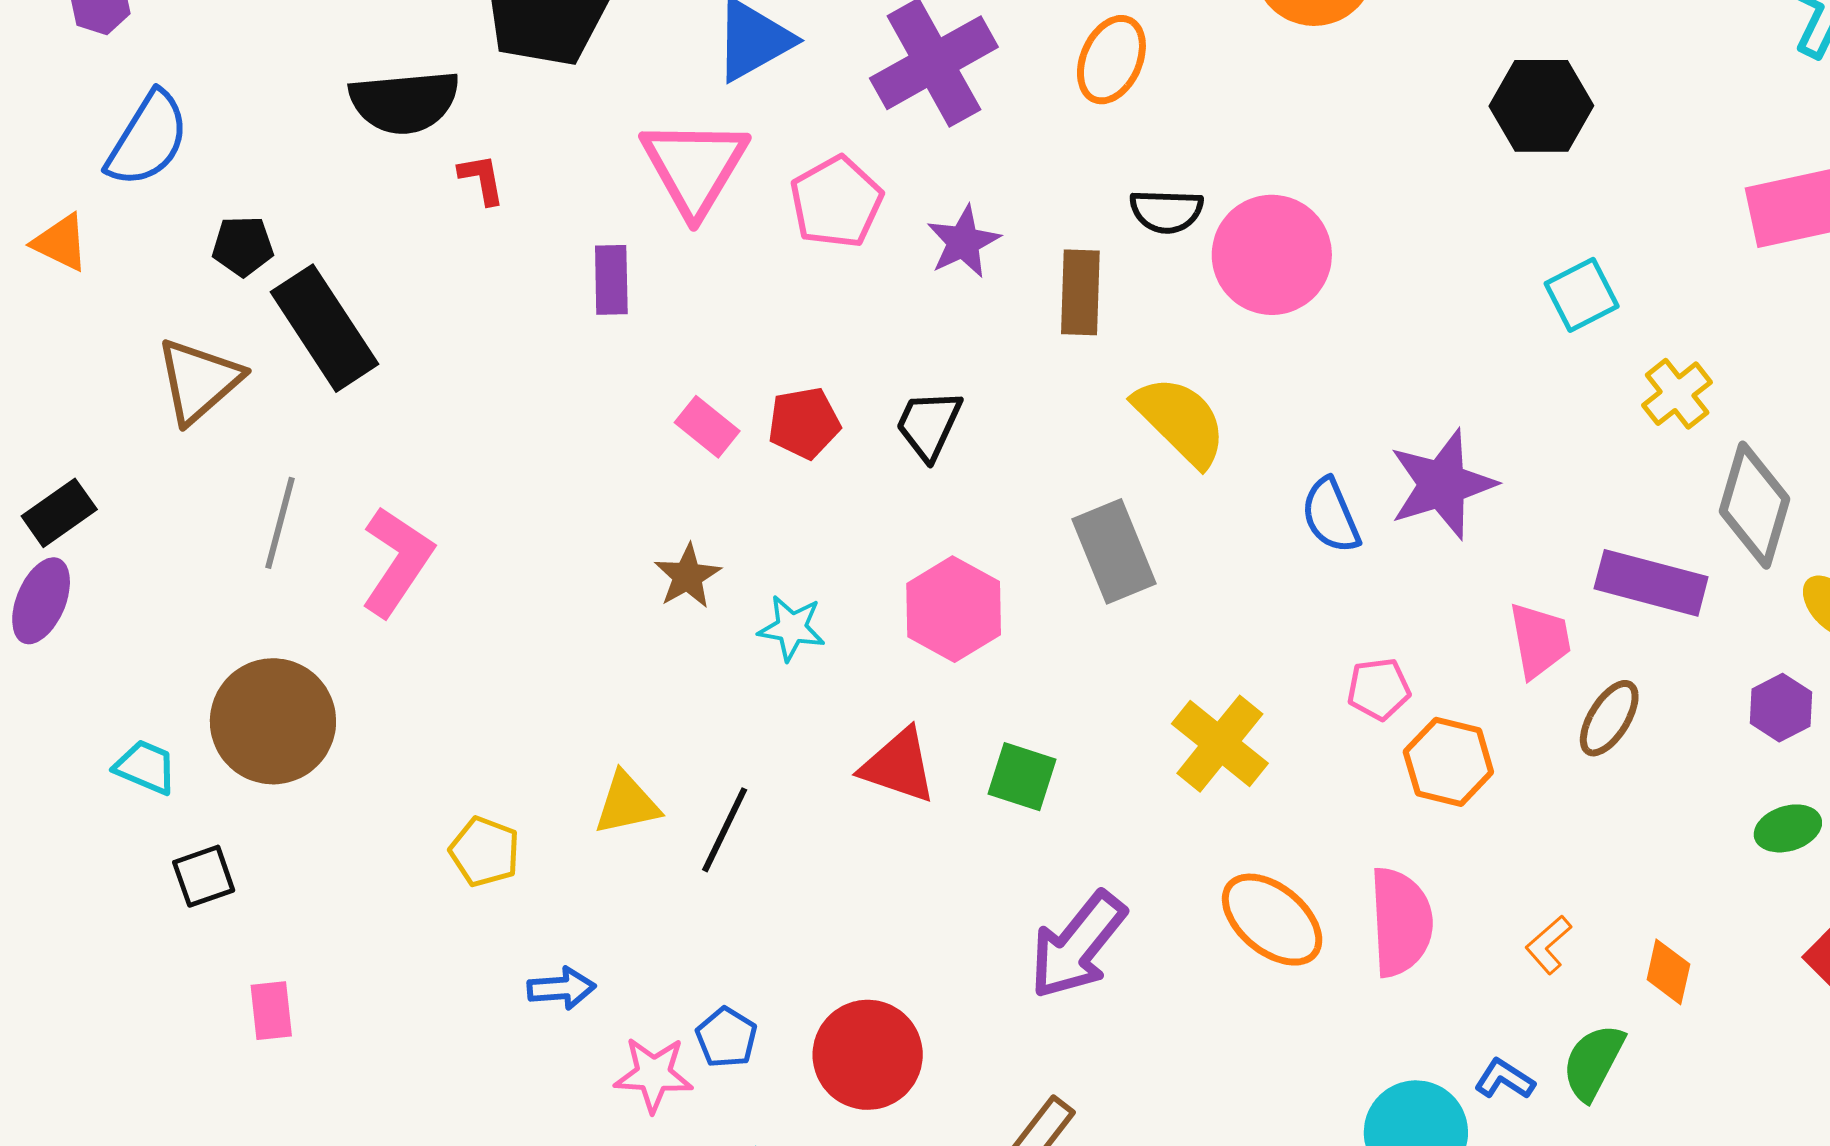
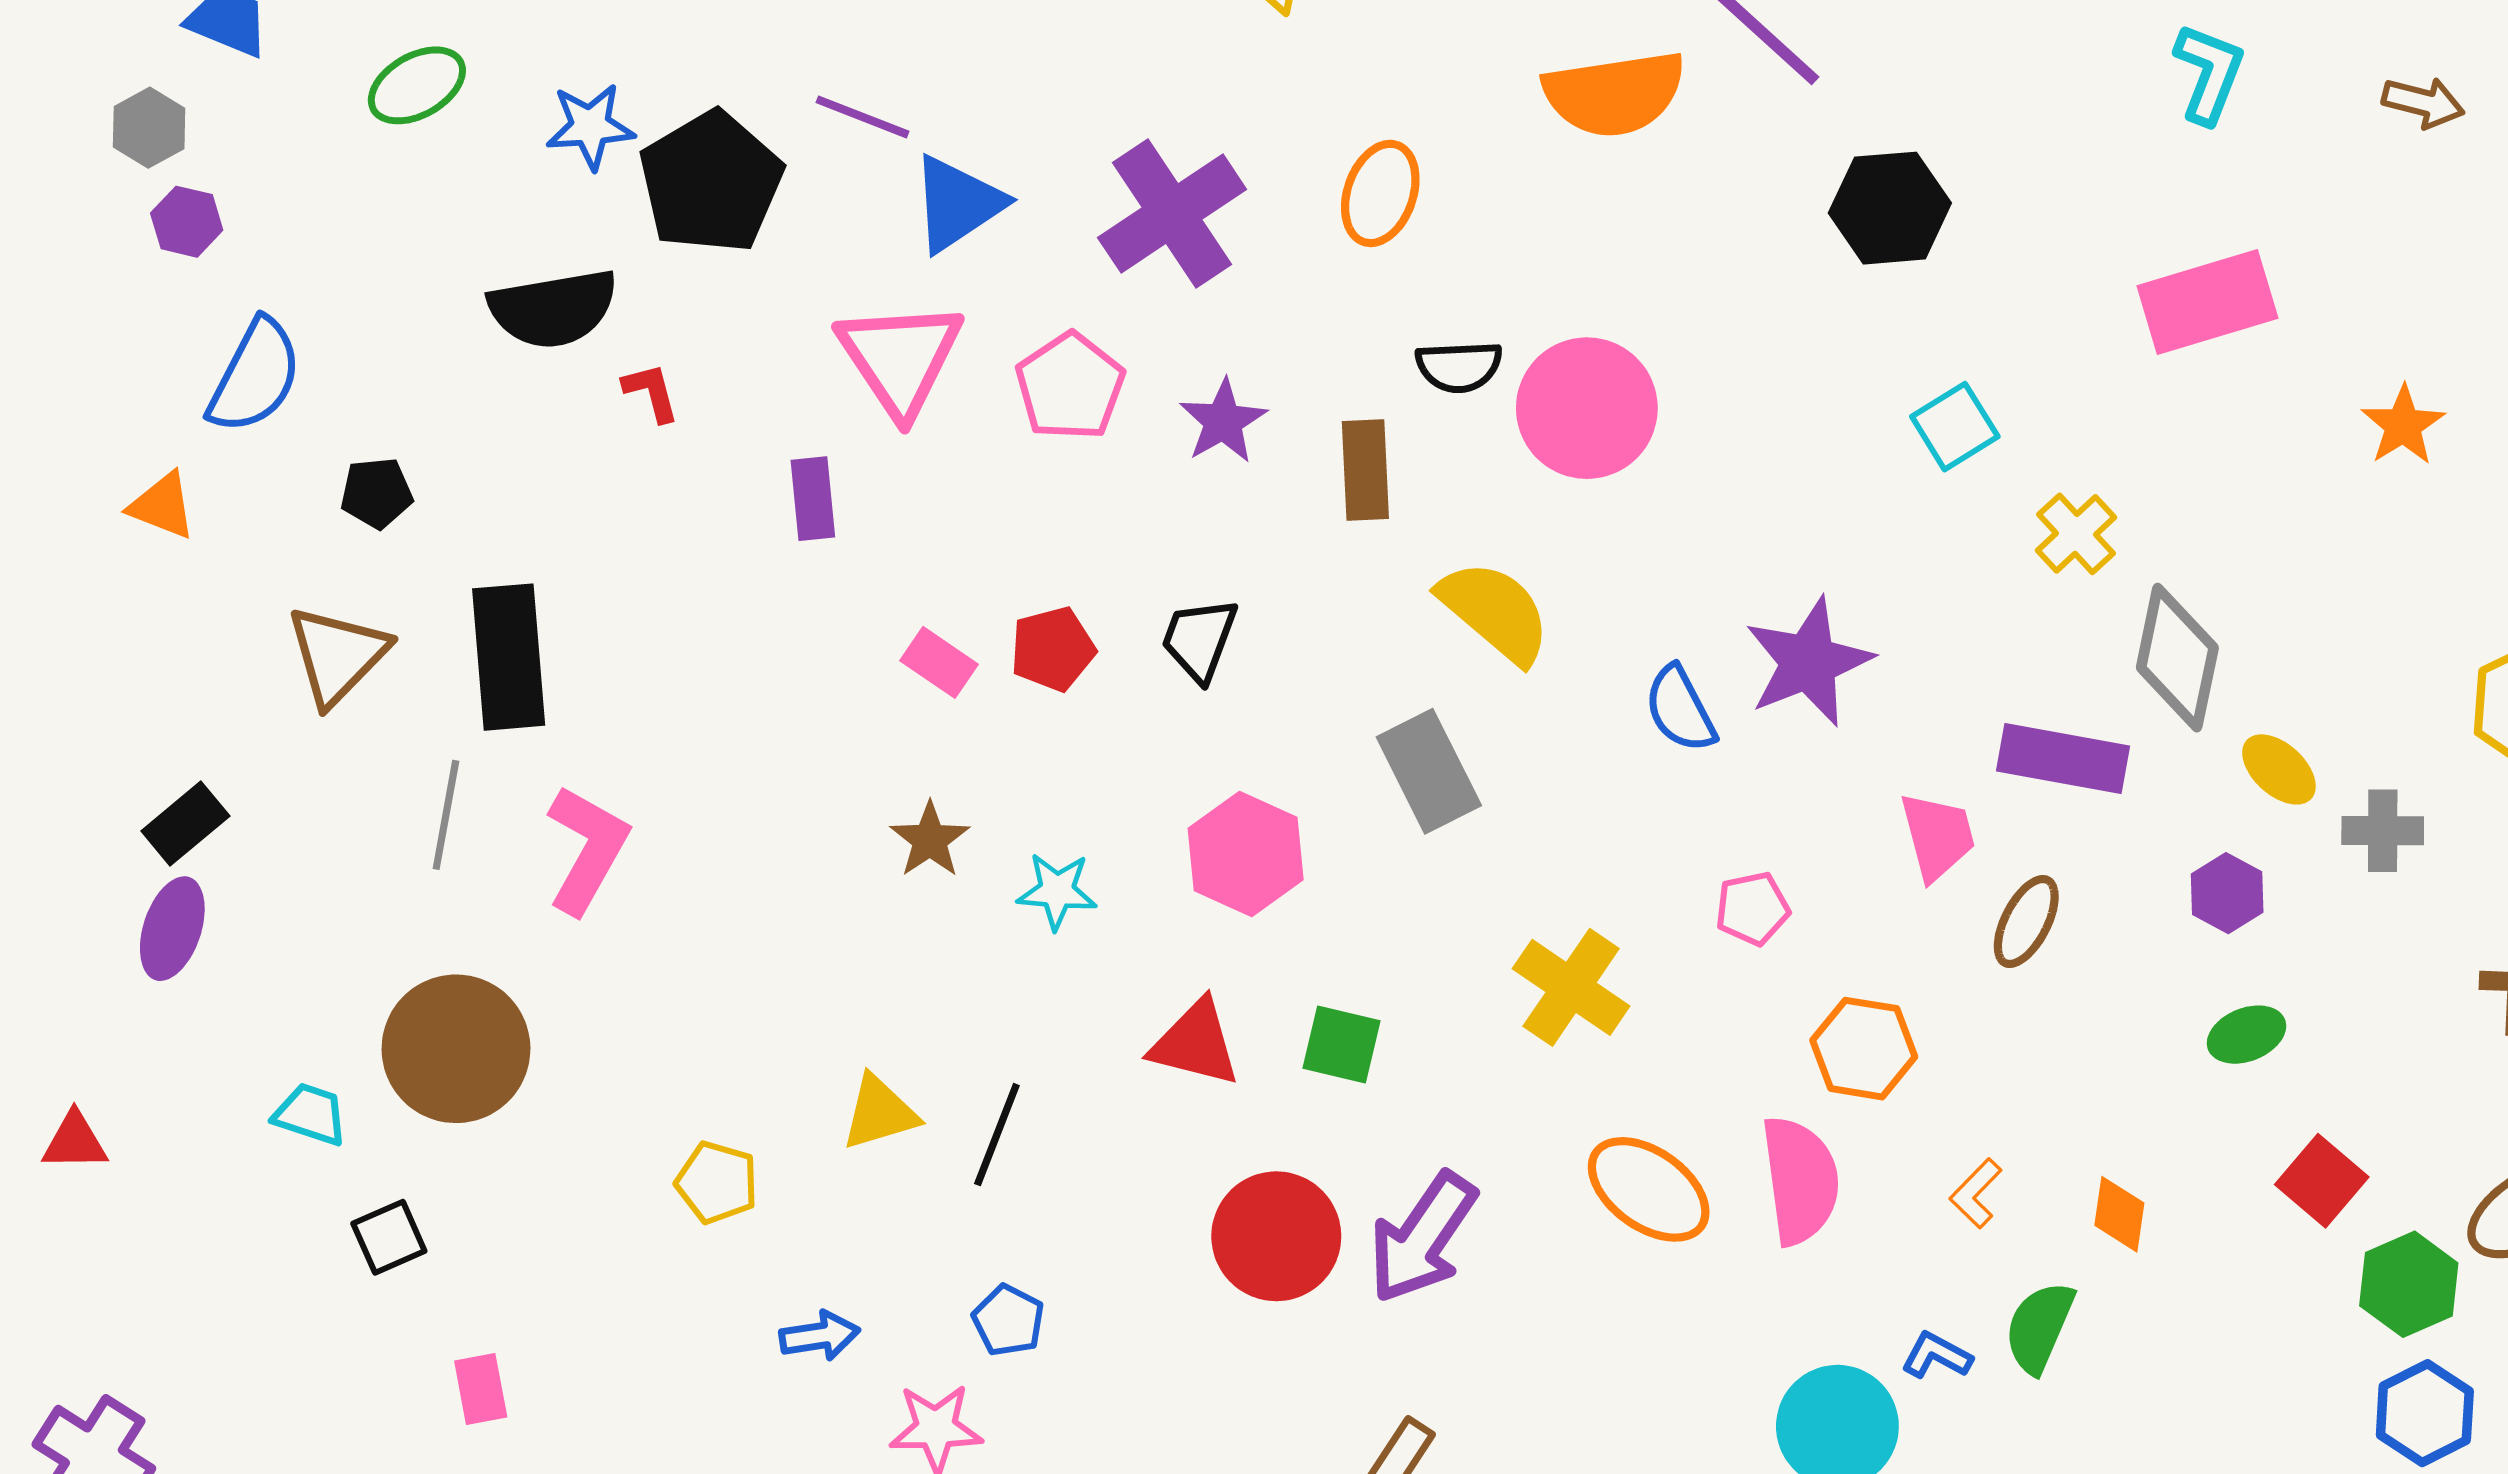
black rectangle: (325, 328) -> (509, 657), moved, turned 33
orange hexagon: (1448, 762) -> (1864, 1049), moved
blue pentagon: (726, 1038) -> (1008, 1320), moved
red circle: (868, 1055) -> (1276, 1236), moved

